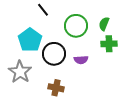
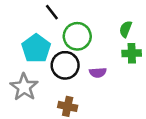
green circle: (76, 26) -> (77, 36), moved

